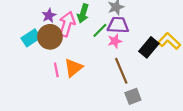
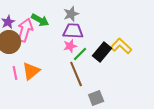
green arrow: (83, 13) -> (40, 20), turned -78
green line: (100, 30) -> (80, 54), moved
gray square: (133, 96) -> (96, 98), moved

